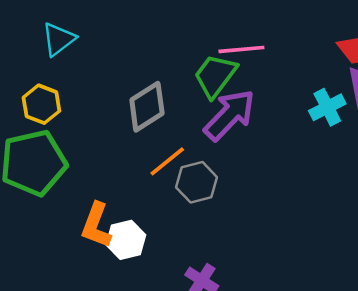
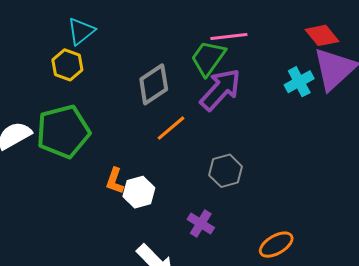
yellow hexagon: (41, 104) -> (67, 65), moved
gray hexagon: (197, 182) -> (226, 171), moved
orange L-shape: (96, 225) -> (115, 181), size x0.7

